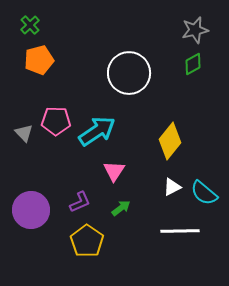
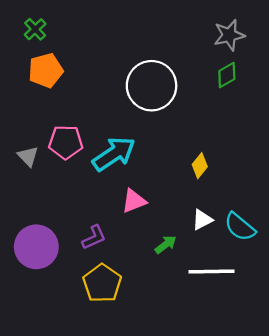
yellow diamond: (170, 141) -> (200, 166), size x0.6
pink triangle: (114, 171) -> (134, 201), turned 35
green arrow: (121, 208) -> (166, 244), moved

